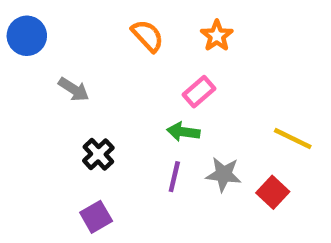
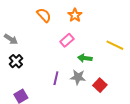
green arrow: (183, 132) -> (85, 58), moved
yellow line: (293, 139) -> (115, 45), moved
black cross: (98, 154) -> (16, 61), moved

